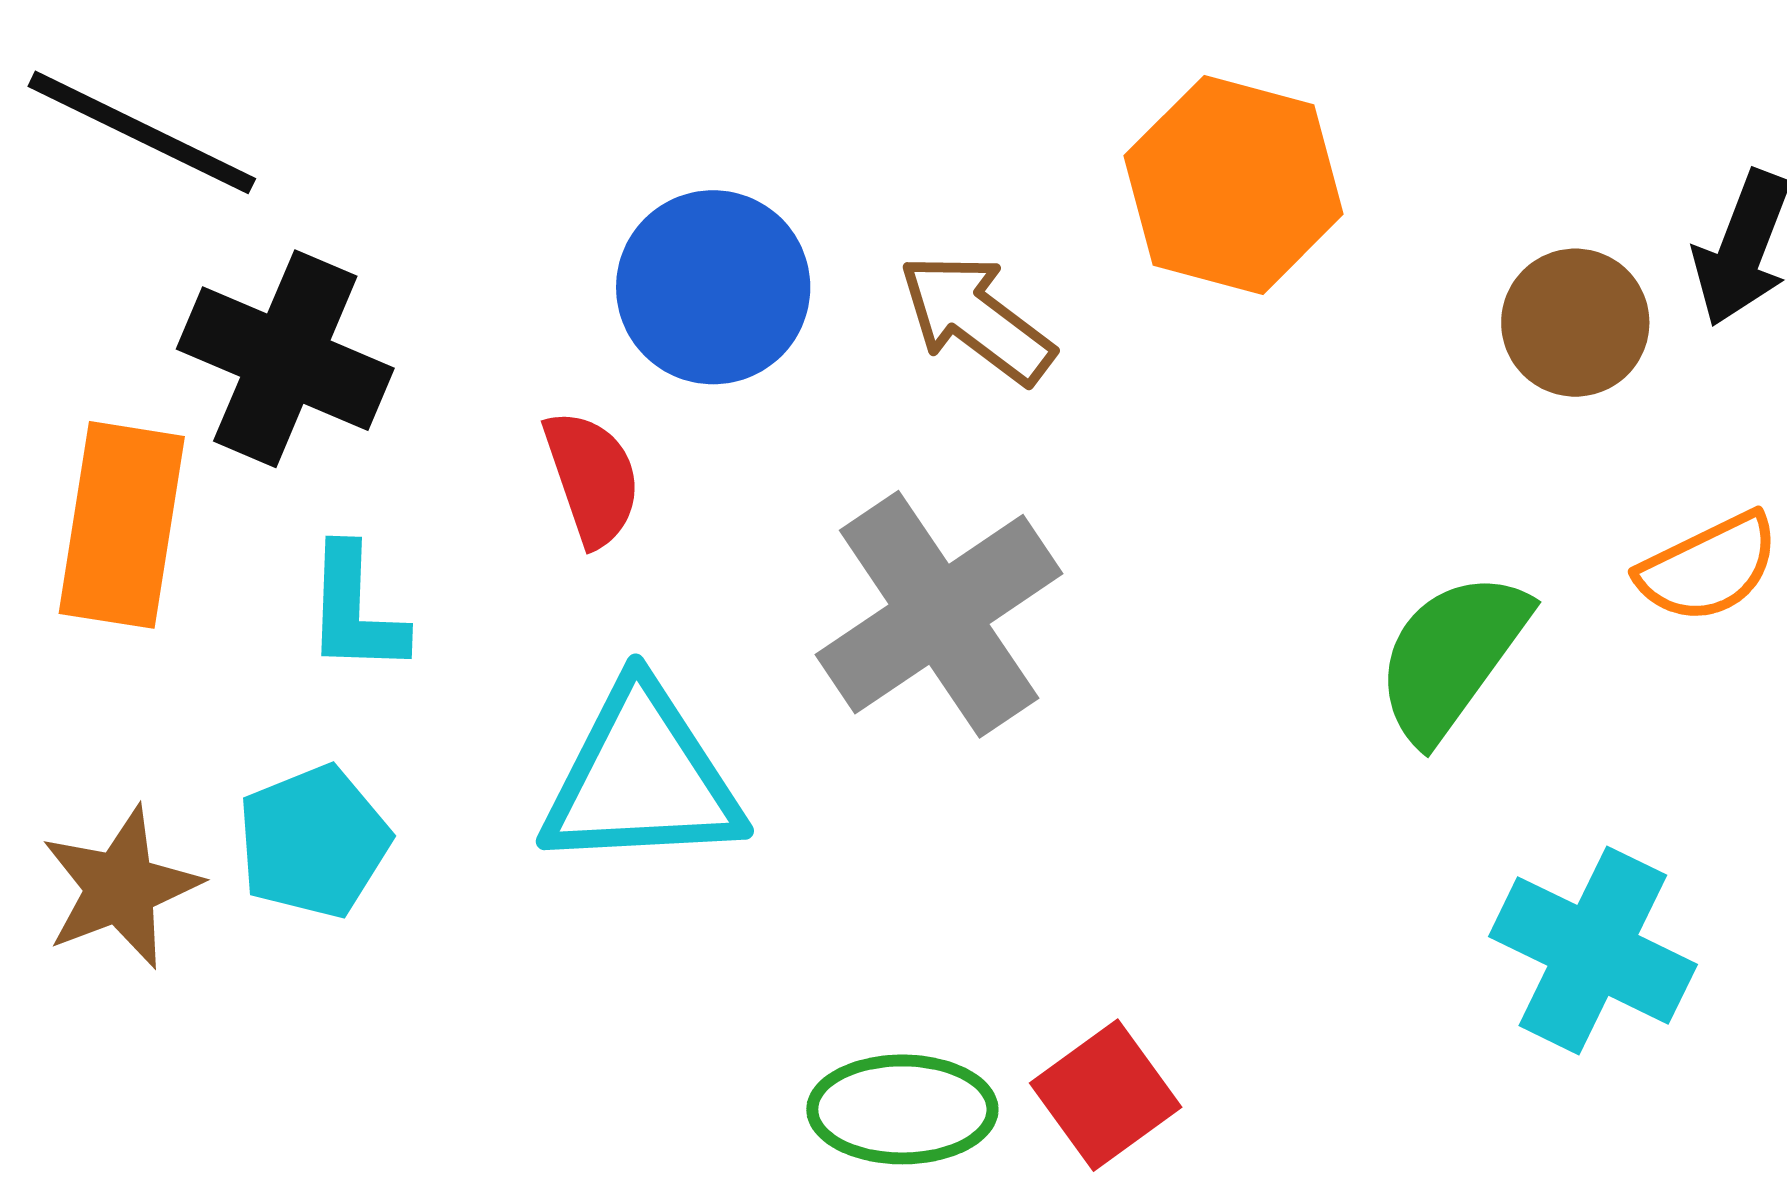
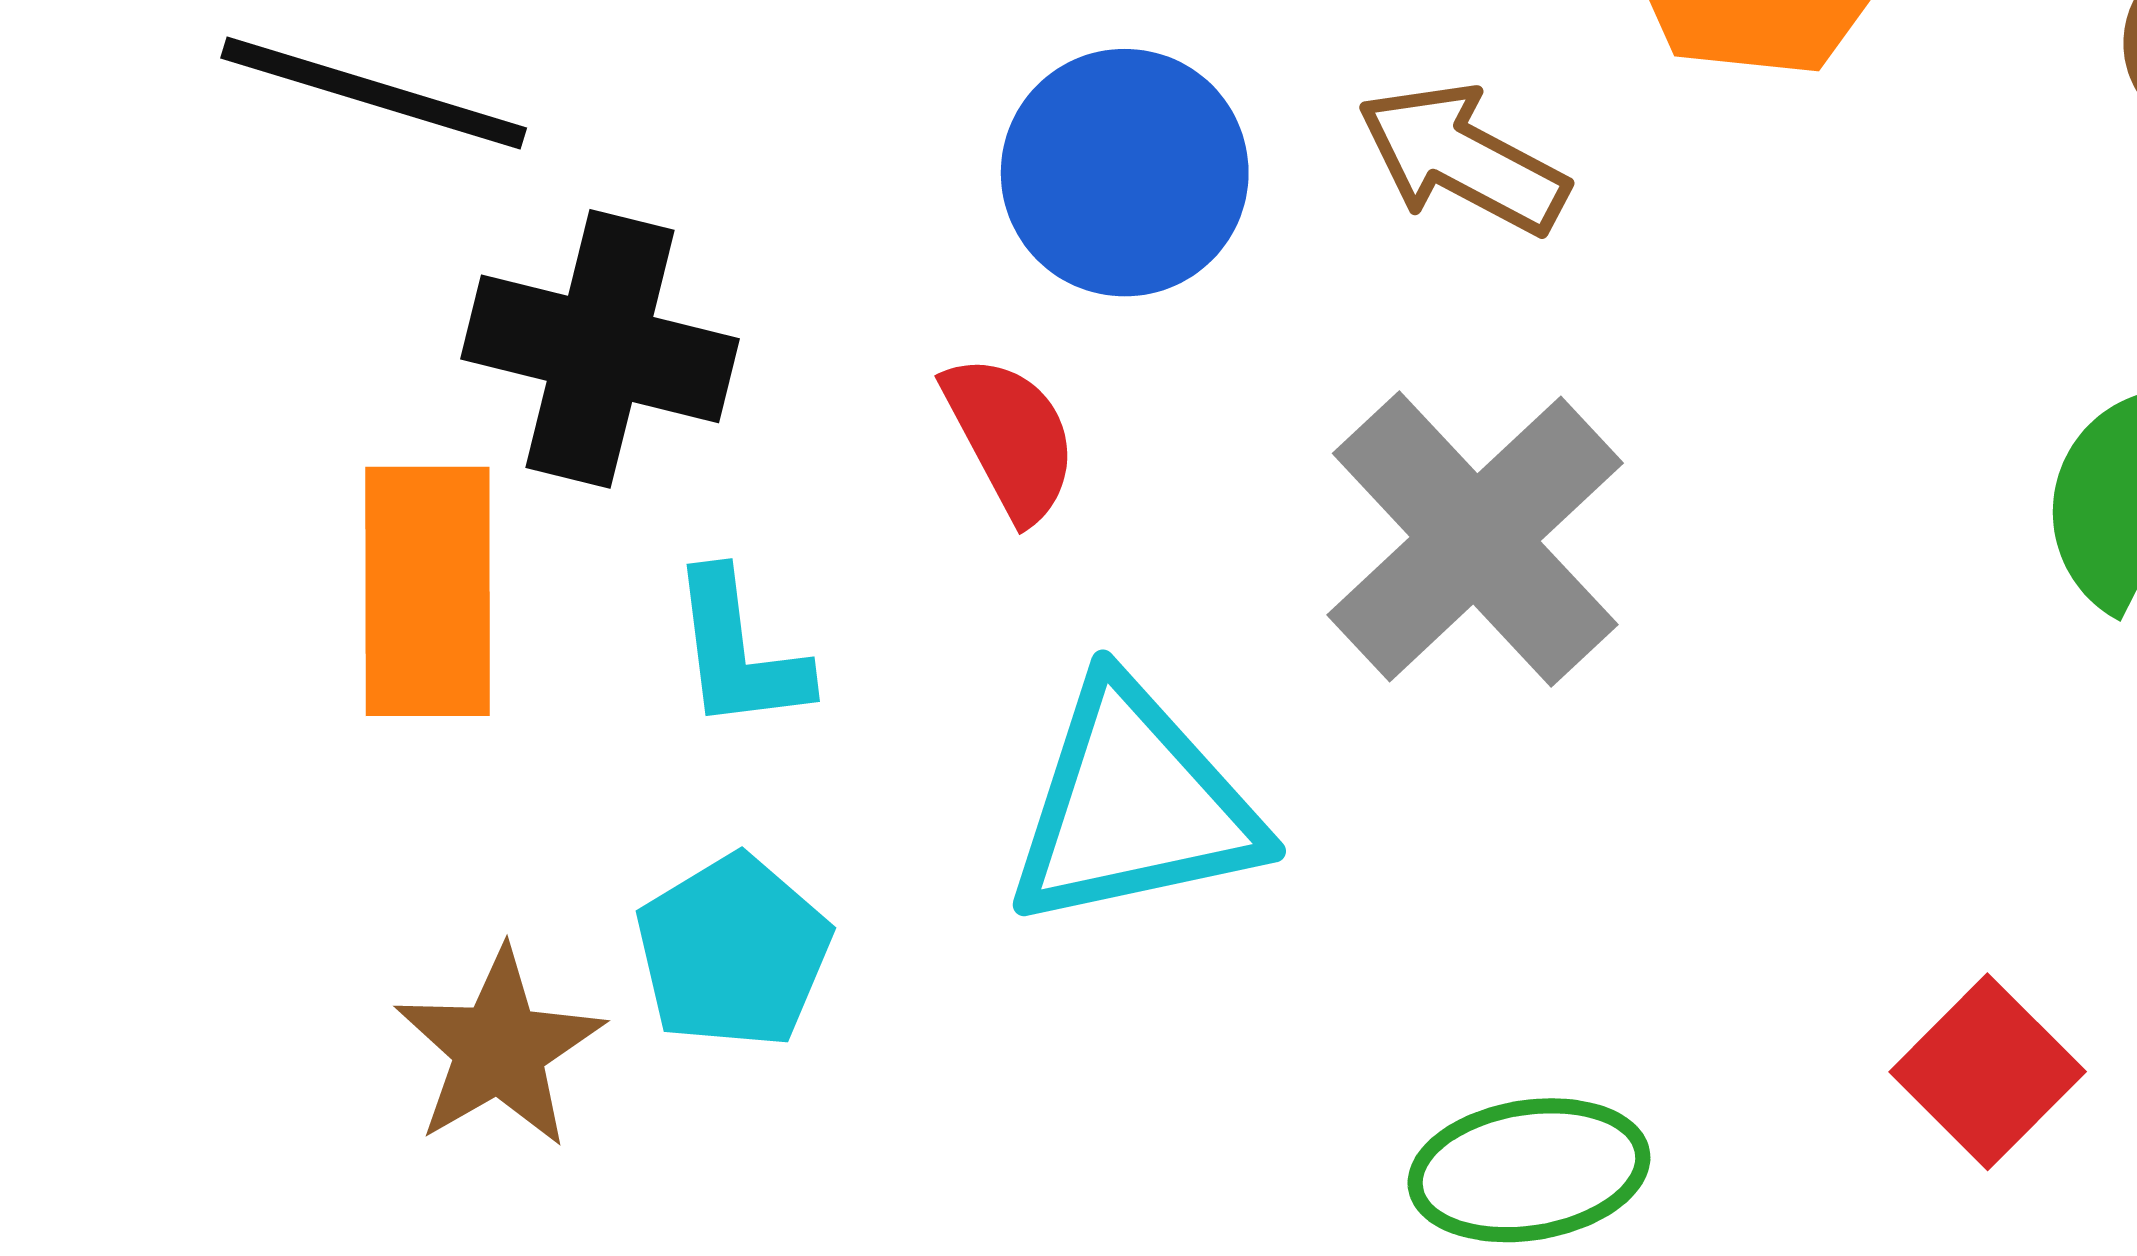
red square: (1106, 1095) -> (1988, 1072), moved

